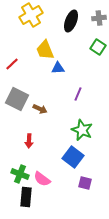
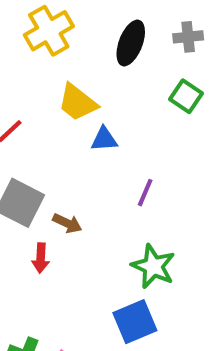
yellow trapezoid: (45, 50) -> (77, 102), turned -30
red arrow: (29, 141) -> (41, 258), moved
blue square: (73, 157) -> (135, 322), turned 30

